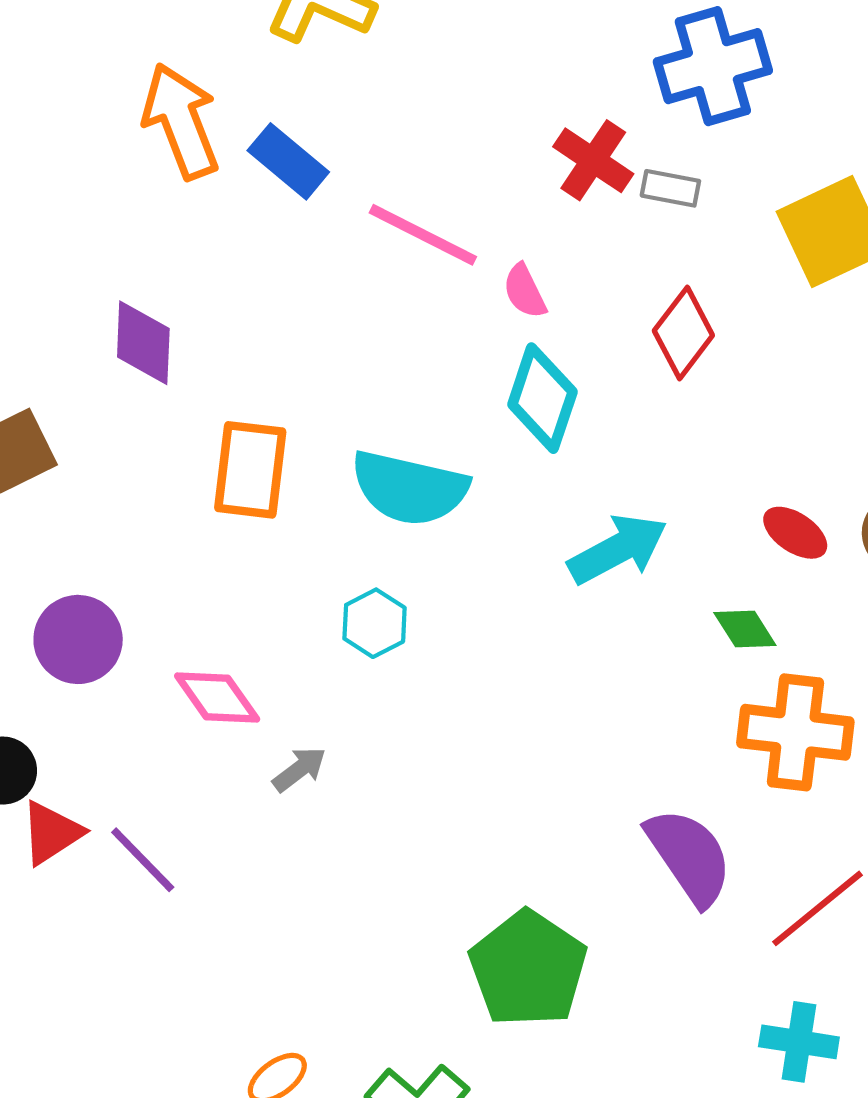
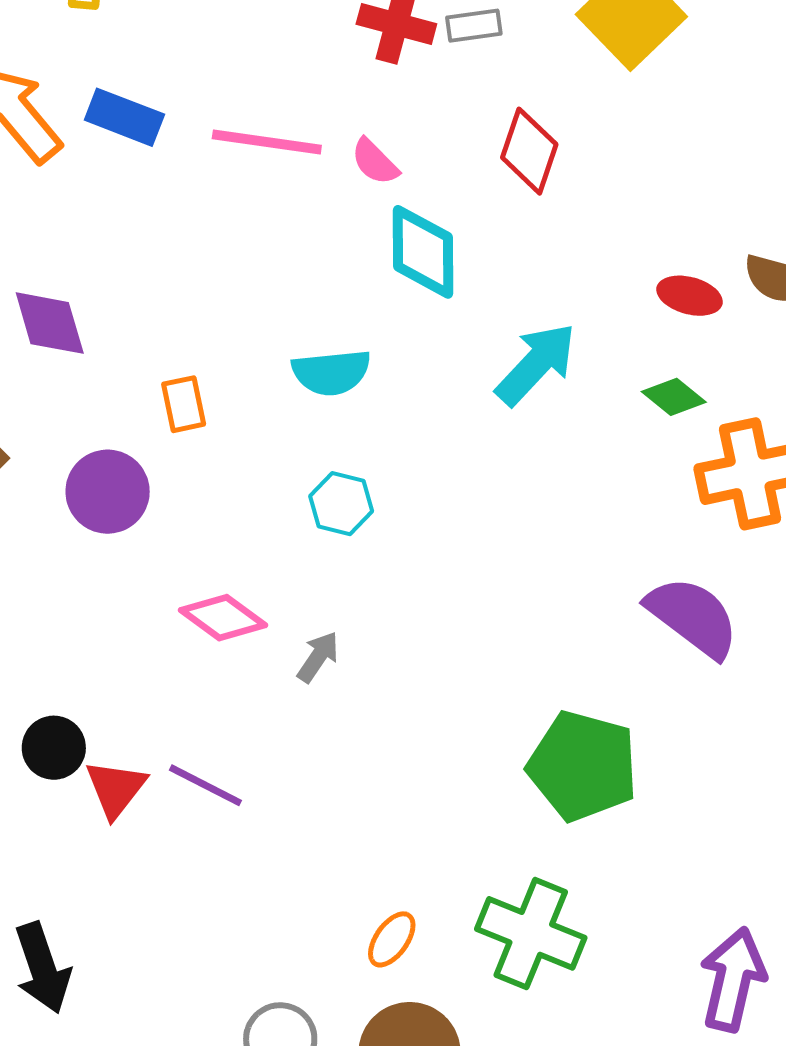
orange rectangle: (250, 470) -> (184, 404), size x0.6
cyan semicircle: (409, 488) -> (331, 372), size x0.7
purple circle: (78, 639) -> (108, 492), moved

